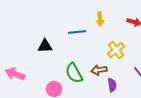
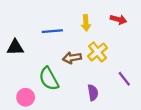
yellow arrow: (100, 19) -> (86, 23), moved
brown arrow: (99, 70) -> (72, 58), moved

